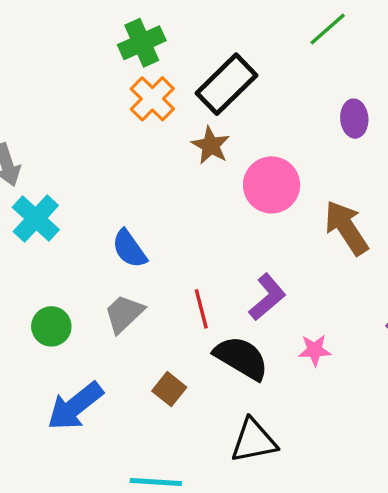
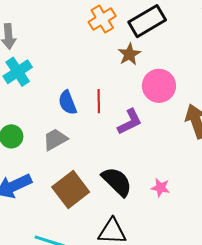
purple L-shape: (267, 297) -> (130, 122), moved
red line: (201, 309) -> (99, 101), moved
brown square: (169, 389) -> (71, 189), size x1.8

